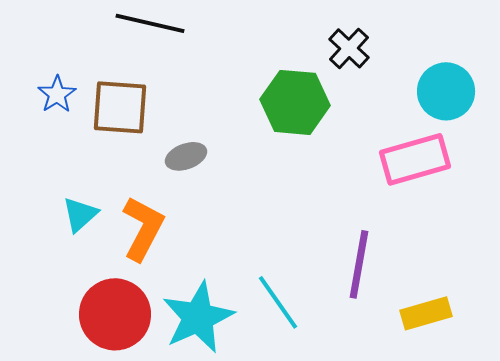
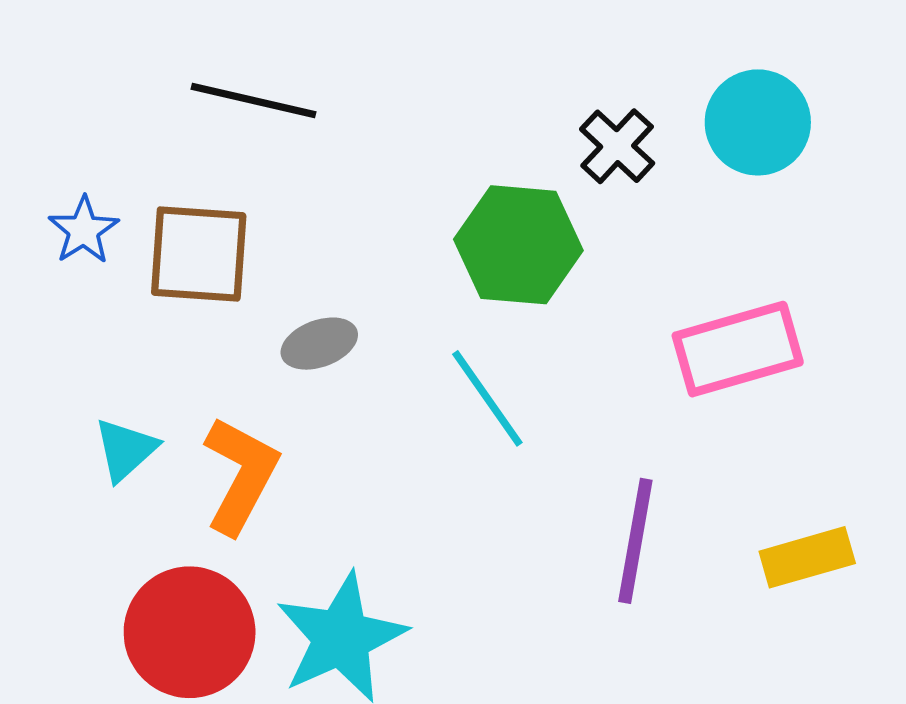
cyan circle: (446, 91) -> (758, 122), moved
cyan line: (278, 302) -> (487, 398), moved
yellow rectangle: (426, 313) -> (807, 557), moved

